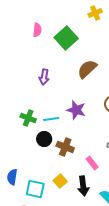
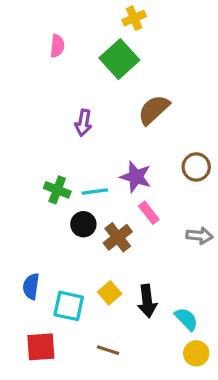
yellow cross: (95, 13) -> (134, 18), moved
pink semicircle: (37, 30) -> (57, 46), moved
brown cross: (65, 147) -> (118, 237), turned 30
pink rectangle: (92, 163) -> (149, 213), moved

